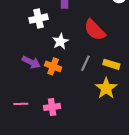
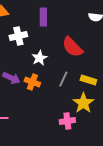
pink cross: (52, 107) -> (67, 121), moved

